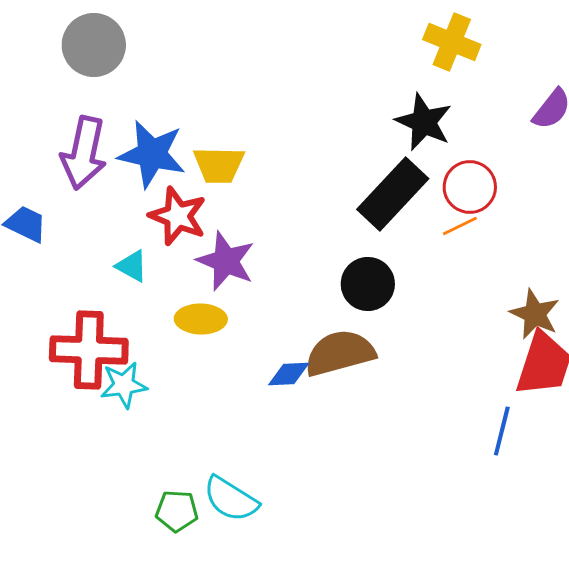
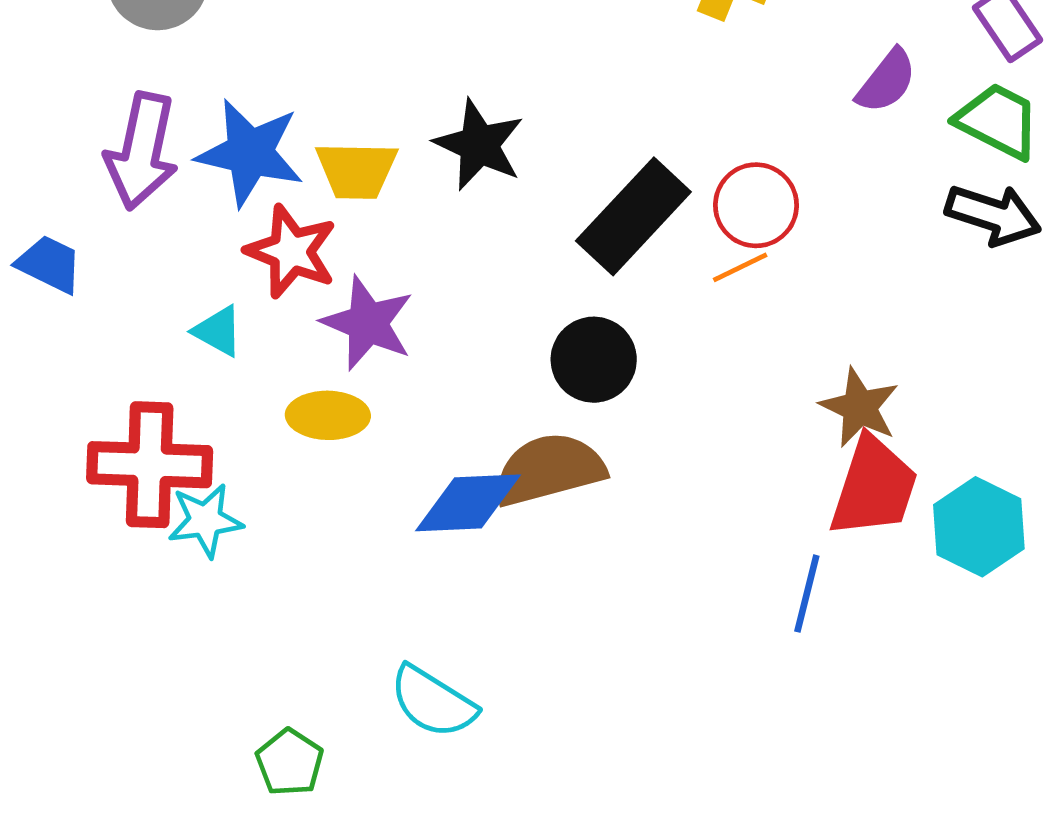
black star: (424, 122) -> (479, 145), moved
blue diamond: (289, 374) -> (468, 503), size x1.6
cyan semicircle: (231, 499) -> (433, 702), moved
green pentagon: (177, 511) -> (290, 762), moved, turned 30

